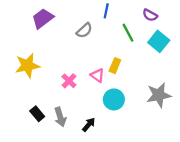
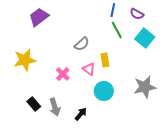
blue line: (106, 11) -> (113, 10), moved
gray semicircle: (84, 30) -> (82, 44), moved
yellow rectangle: (115, 66) -> (105, 60), turned -32

